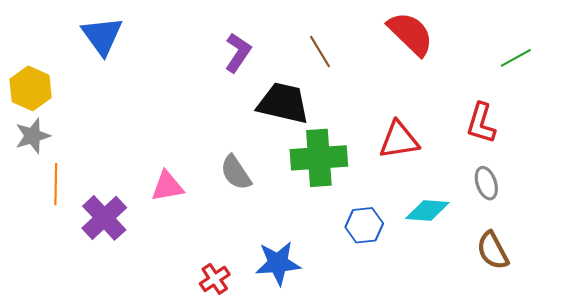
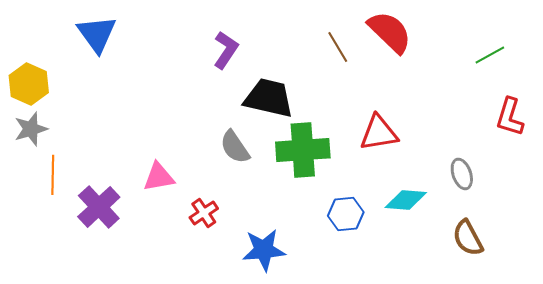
brown line: (320, 52) -> (338, 47), moved
red L-shape: (481, 123) -> (510, 117), moved
gray semicircle: (236, 173) -> (235, 147), moved
red cross: (215, 279) -> (204, 213), moved

